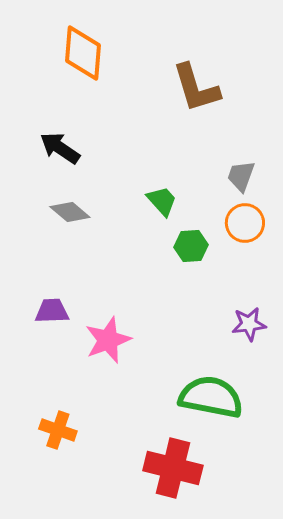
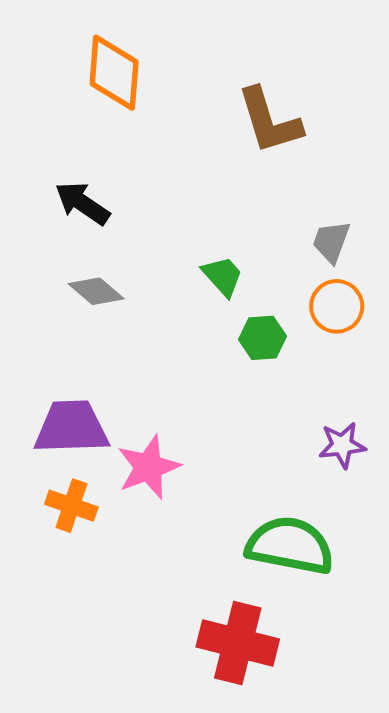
purple trapezoid: (52, 311) -> (71, 427), size x1.6
orange cross: (58, 430) -> (71, 506), moved

